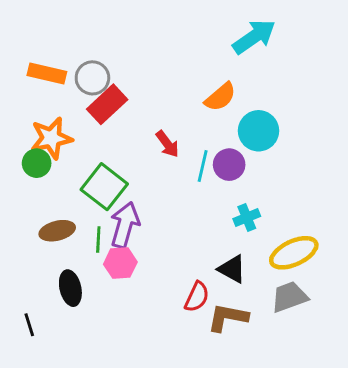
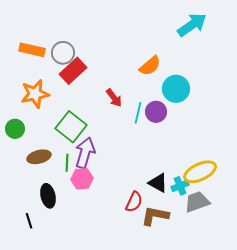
cyan arrow: (254, 37) -> (192, 25), moved
green circle: (37, 163) -> (15, 129), moved
cyan cross: (247, 218) -> (180, 186), moved
black line: (29, 325) -> (29, 221), moved

